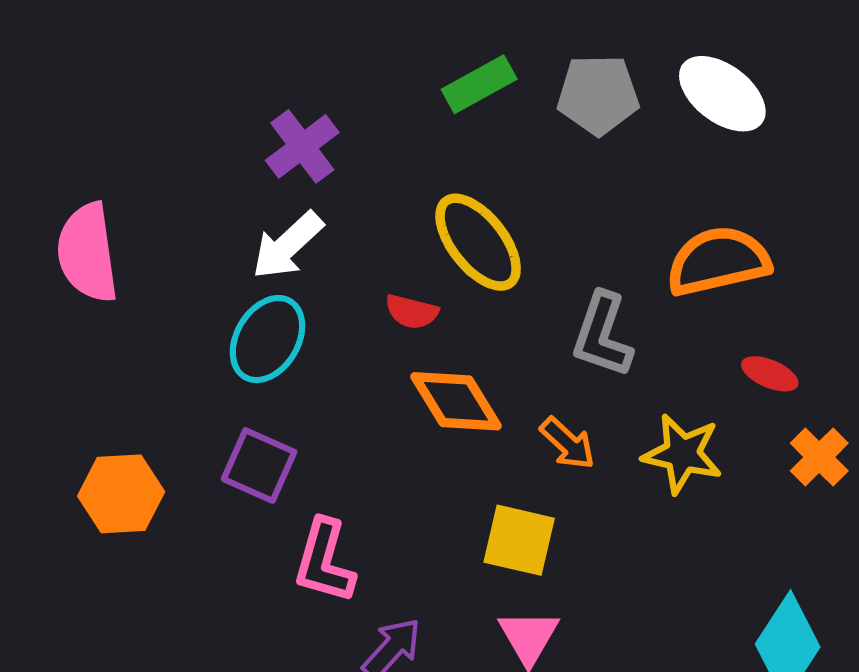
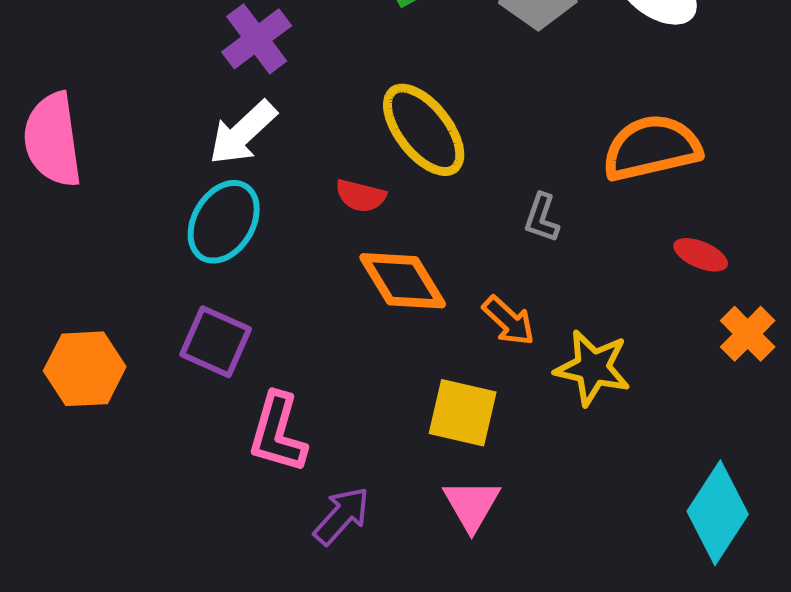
gray L-shape: (602, 335) -> (542, 218), size x0.6
yellow star: (682, 454) -> (593, 368), moved

